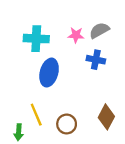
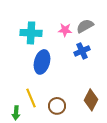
blue cross: (96, 60) -> (82, 51), turned -35

